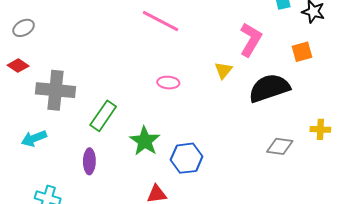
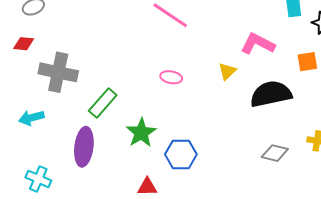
pink L-shape: (251, 40) -> (258, 44), turned -100
red diamond: (18, 66) -> (24, 44), turned -35
purple ellipse: (89, 161) -> (84, 147), size x1.5

